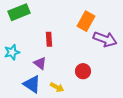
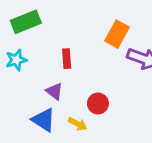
cyan star: (12, 52) -> (16, 60), moved
red circle: (83, 71) -> (98, 104), moved

